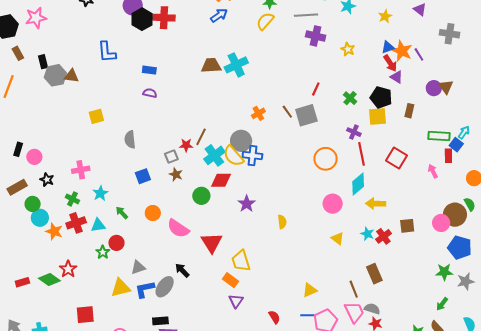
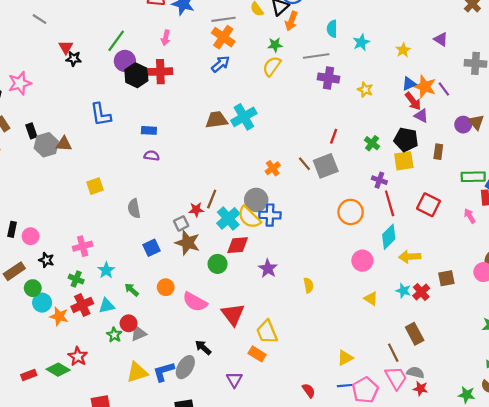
brown star: (176, 174) -> (188, 243), size x1.6
gray triangle: (138, 267) -> (138, 333), moved
purple triangle: (236, 301) -> (234, 380), moved

